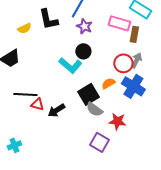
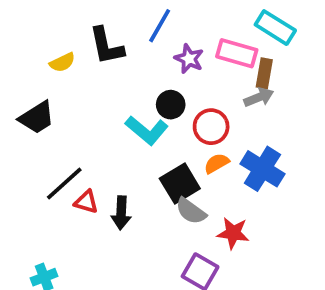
purple star: (84, 26) -> (189, 59), moved
gray arrow: (136, 60) -> (259, 97), moved, turned 42
red circle: (123, 63) -> (211, 127), moved
black line: (25, 94) -> (64, 184), turned -45
black arrow: (56, 110) -> (121, 213), turned -54

